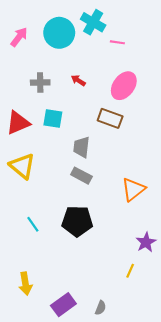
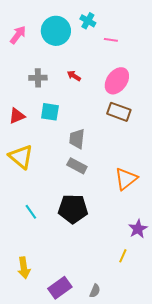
cyan cross: (93, 22) -> (88, 21), size x0.7
brown rectangle: (110, 118) -> (119, 112), moved
red triangle: (18, 123) -> (17, 116), size x0.7

